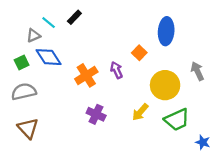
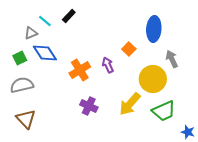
gray arrow: (197, 71) -> (172, 59), moved
yellow arrow: (140, 112) -> (130, 104), size x1.4

